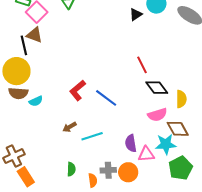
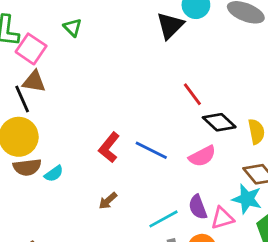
black triangle: (136, 14) -> (170, 26), size x1.5
pink semicircle: (157, 115) -> (202, 156), moved
cyan line: (92, 136) -> (163, 219), moved
cyan star: (166, 144) -> (247, 199), turned 30

